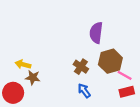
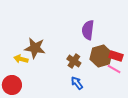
brown star: (33, 78) -> (35, 48), moved, size x1.5
red rectangle: (127, 92) -> (116, 56), moved, turned 32

